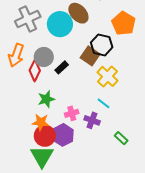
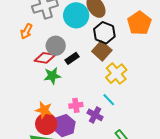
black hexagon: (102, 45) -> (104, 33), moved
orange arrow: (16, 55) -> (26, 31), moved, size x0.7
red diamond: (35, 71) -> (45, 58), turned 65
green star: (46, 99) -> (52, 76), moved

